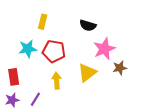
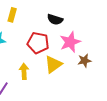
red pentagon: (54, 51) -> (38, 43), moved

